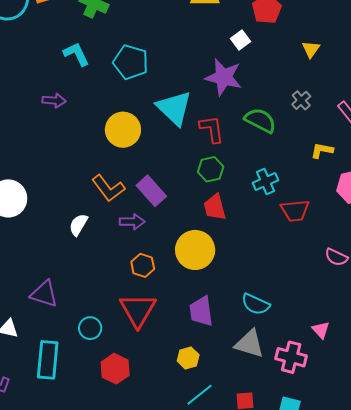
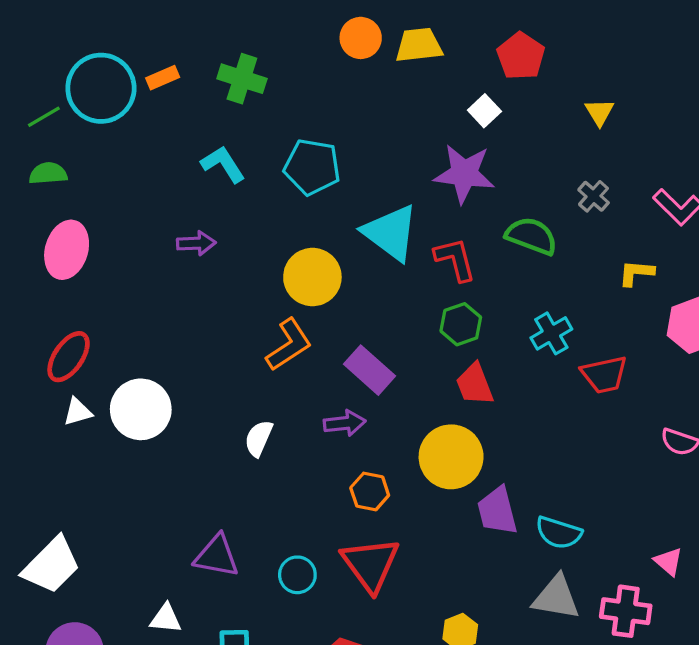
orange L-shape: (108, 188) -> (289, 345), moved, turned -80
purple trapezoid: (201, 311) -> (497, 511), moved
cyan circle: (90, 328) -> (297, 575), moved

